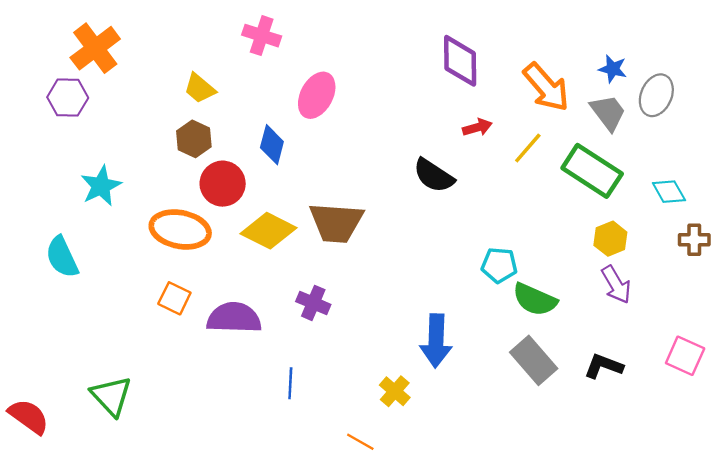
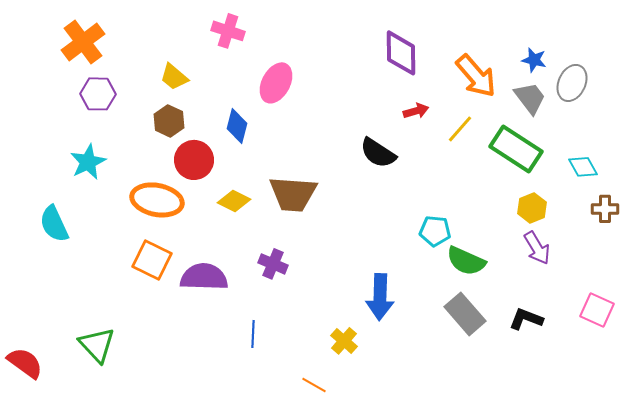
purple hexagon: (68, 98) -> (98, 94), moved
yellow diamond: (268, 231) -> (234, 201), size x0.7
orange square: (174, 298) -> (152, 260), size x1.4

